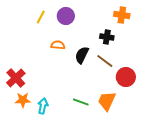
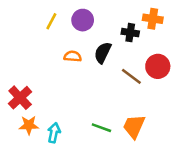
black cross: (107, 37) -> (130, 33), moved
black semicircle: (82, 55) -> (103, 53), moved
red circle: (126, 77) -> (158, 66), moved

